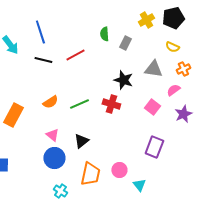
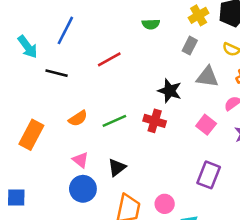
blue line: (40, 32) -> (65, 30), turned 45
green semicircle: (104, 34) -> (151, 24), moved, turned -88
gray rectangle: (125, 43) -> (190, 46), moved
black line: (43, 60) -> (57, 73), moved

